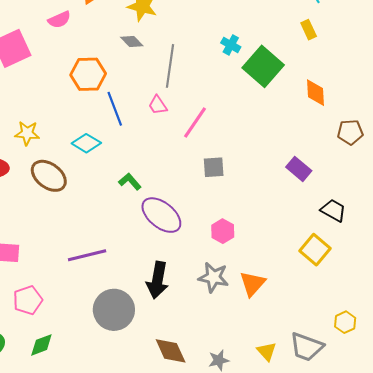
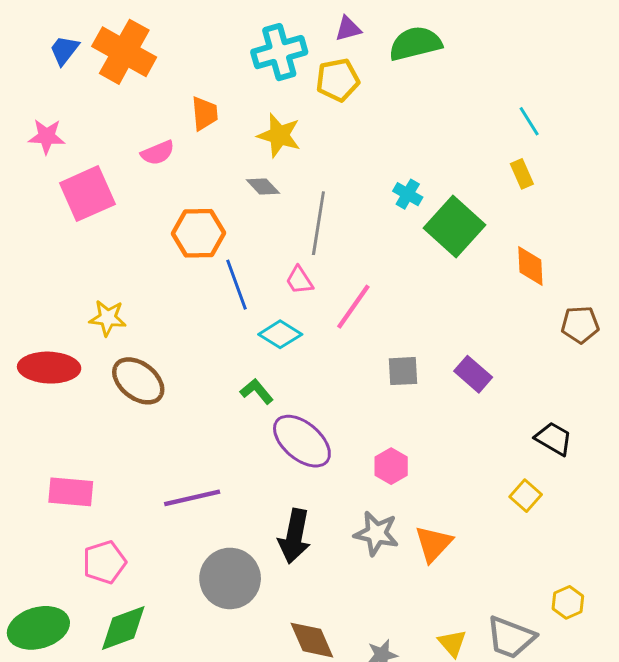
cyan diamond: (86, 143) -> (280, 334), moved
gray square: (214, 167) -> (403, 371), moved
purple rectangle: (299, 169) -> (473, 374), moved
yellow square: (315, 250) -> (526, 496), size x0.7
green diamond: (41, 345) -> (123, 628), size x1.4

